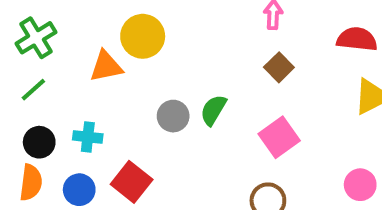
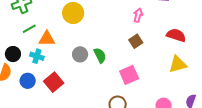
orange triangle: (106, 66) -> (47, 39), moved
green line: (33, 90) -> (29, 29), moved
green semicircle: (213, 110) -> (100, 55), turned 112

